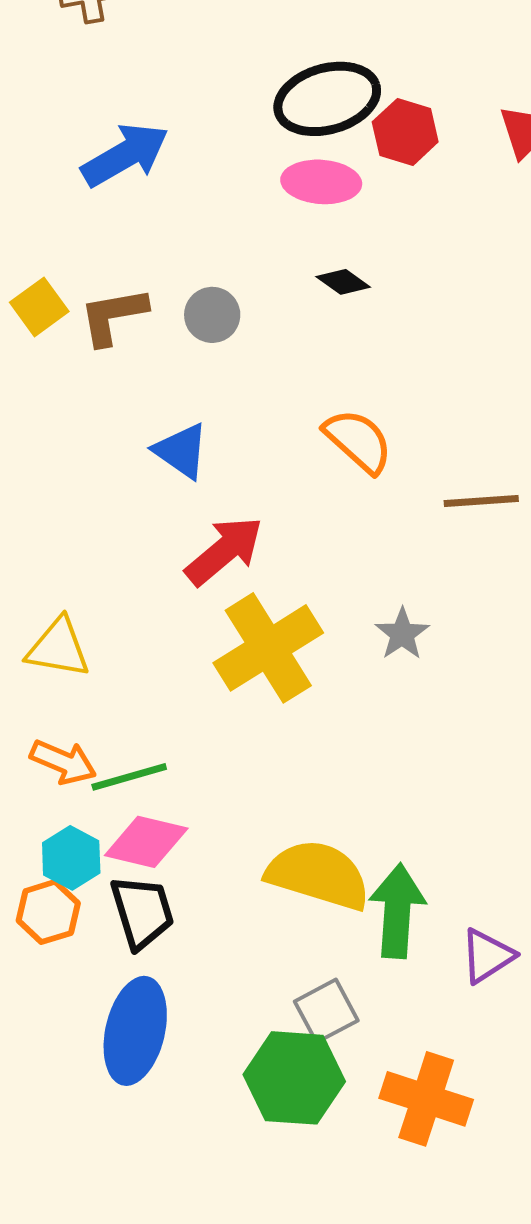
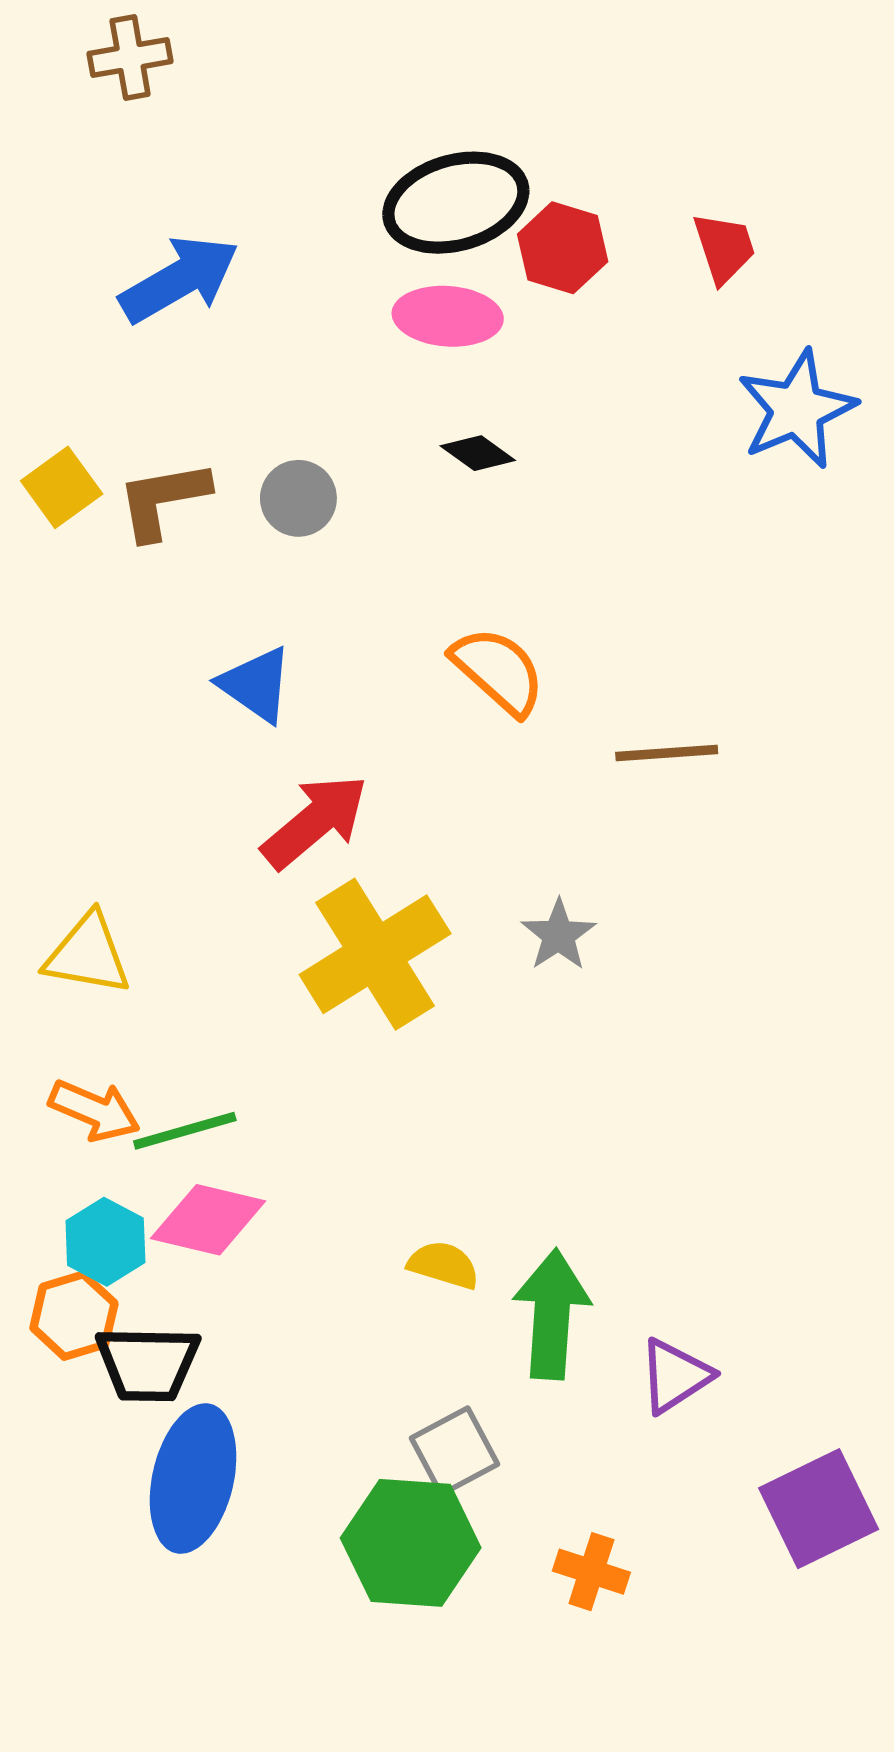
yellow semicircle: (318, 875) -> (444, 1265), size x0.5
black trapezoid: (142, 912) -> (148, 1364), moved, turned 108
orange cross: (426, 1099) -> (591, 1572), size x0.6

